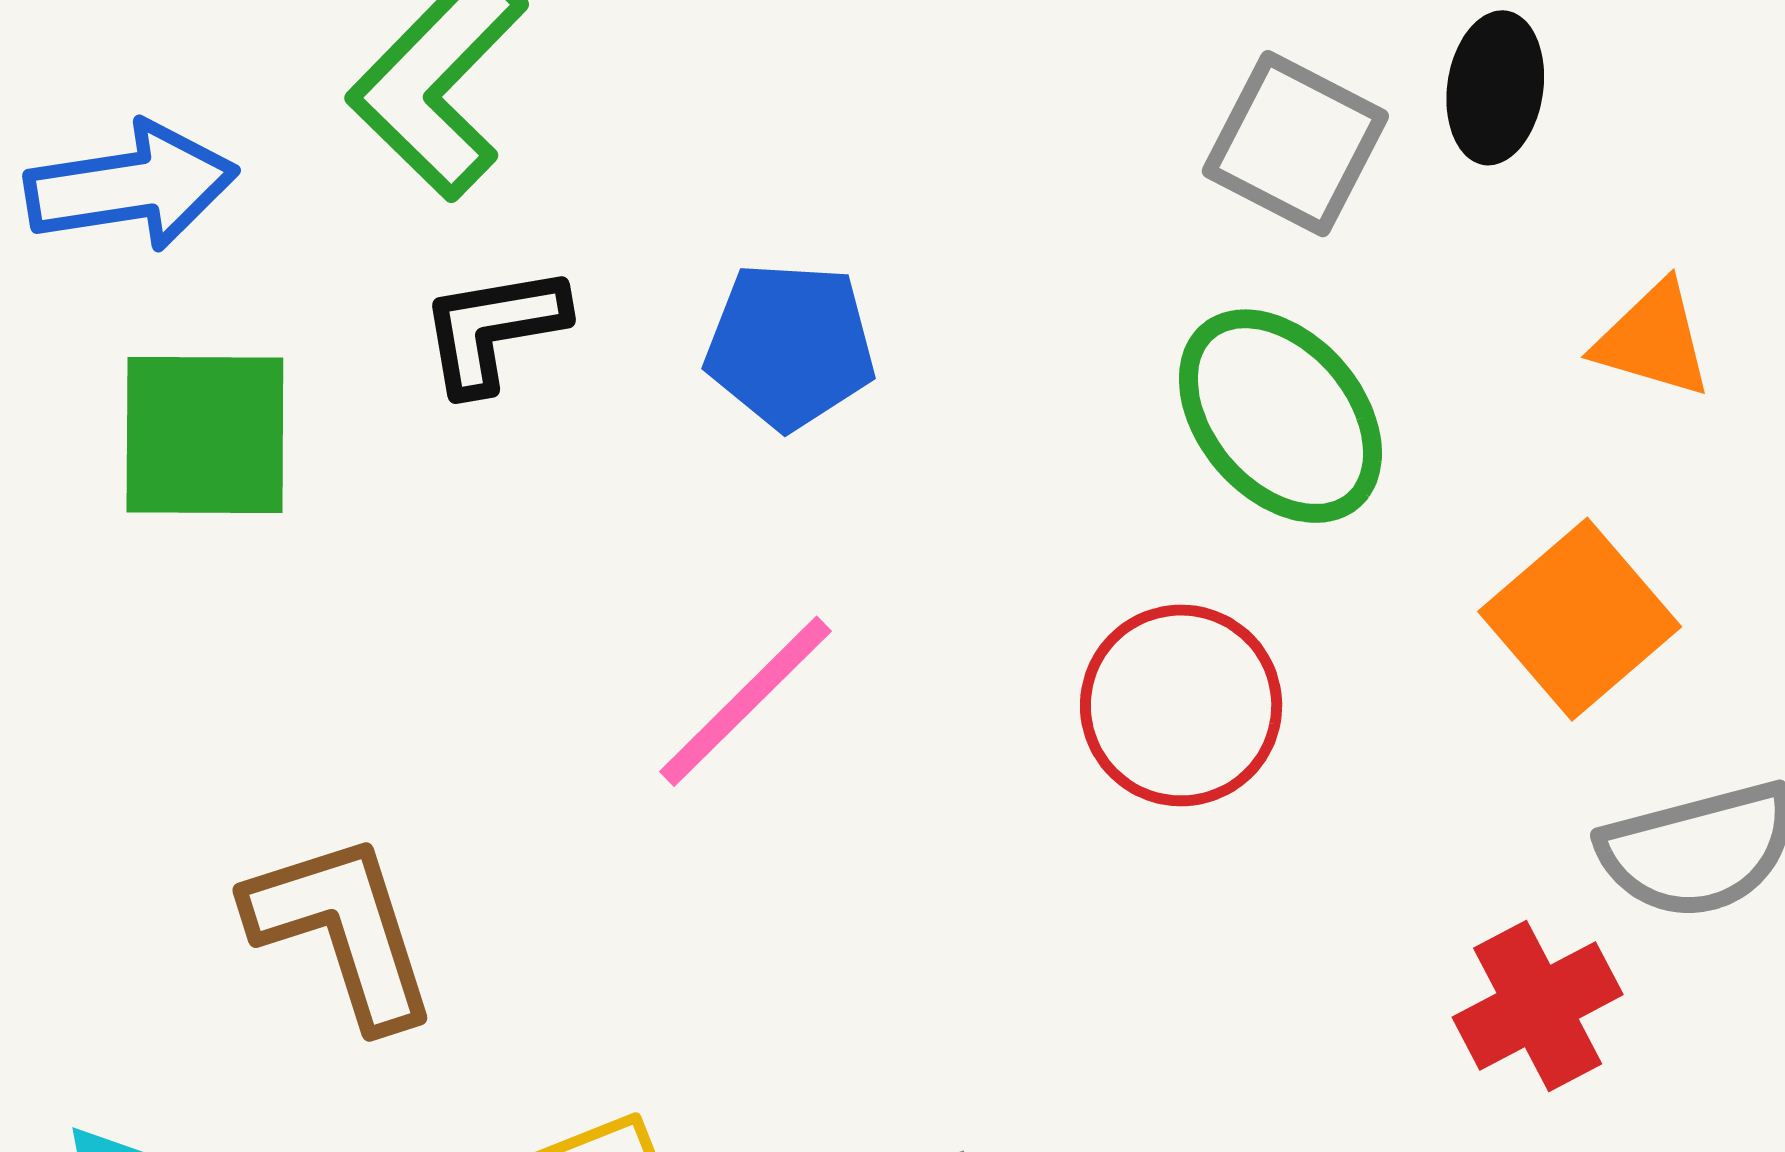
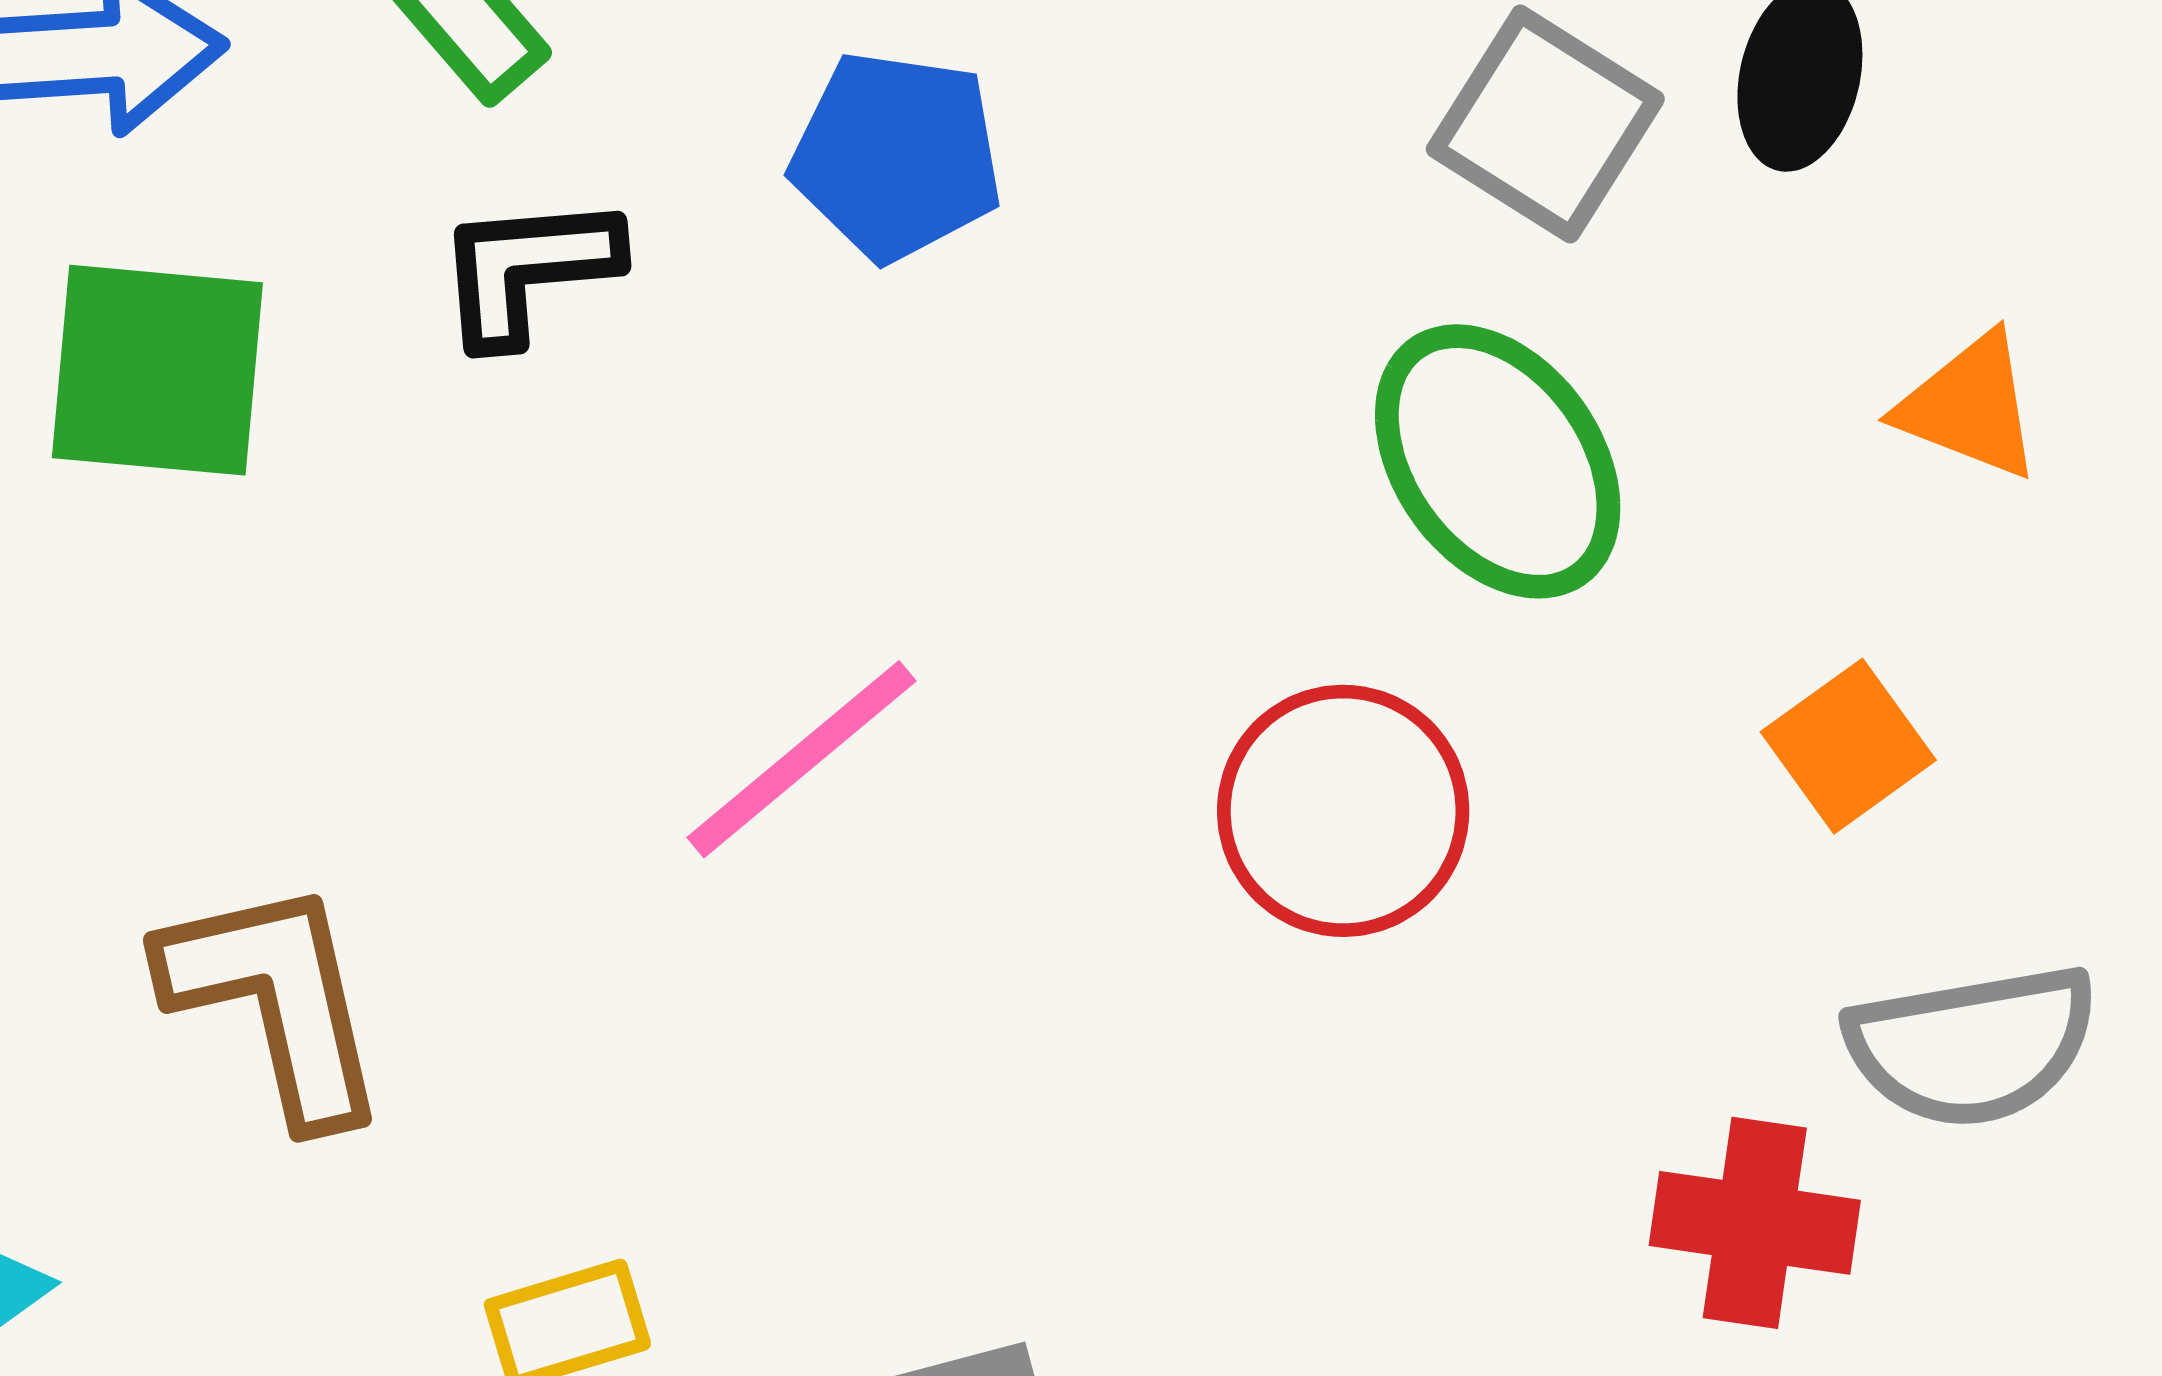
blue pentagon: (790, 345) -> (897, 156), moved
orange square: (1580, 619) -> (1848, 746), size x0.7
red cross: (1538, 1006) -> (1755, 1223), turned 31

